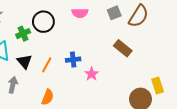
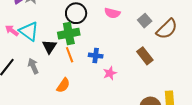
gray square: (114, 13) -> (145, 21), turned -32
green cross: (23, 34) -> (69, 34), moved, size x1.5
orange line: (47, 65) -> (70, 55), turned -63
gray arrow: (13, 85) -> (33, 66), turned -49

